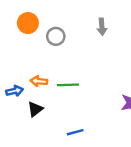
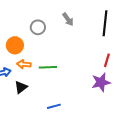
orange circle: (28, 23) -> (15, 45), moved
gray arrow: (102, 27) -> (68, 19), moved, turned -32

